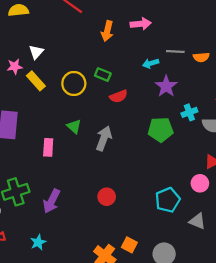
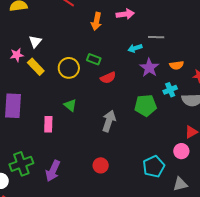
orange semicircle: (201, 57) -> (177, 65), moved
gray arrow: (104, 138) -> (109, 121), moved
gray triangle: (197, 221) -> (180, 184), turned -35

